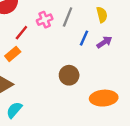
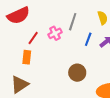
pink cross: (45, 20) -> (55, 33), moved
orange rectangle: (13, 54) -> (27, 57), turned -40

